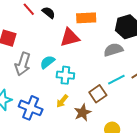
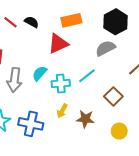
cyan line: (116, 80) -> (87, 76), moved
brown square: (98, 94) -> (113, 96), moved
brown star: (83, 113) -> (85, 119), turned -30

